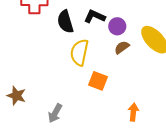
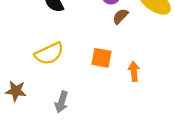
yellow semicircle: (79, 52) -> (49, 54), moved, turned -116
orange arrow: (133, 112) -> (134, 71), moved

